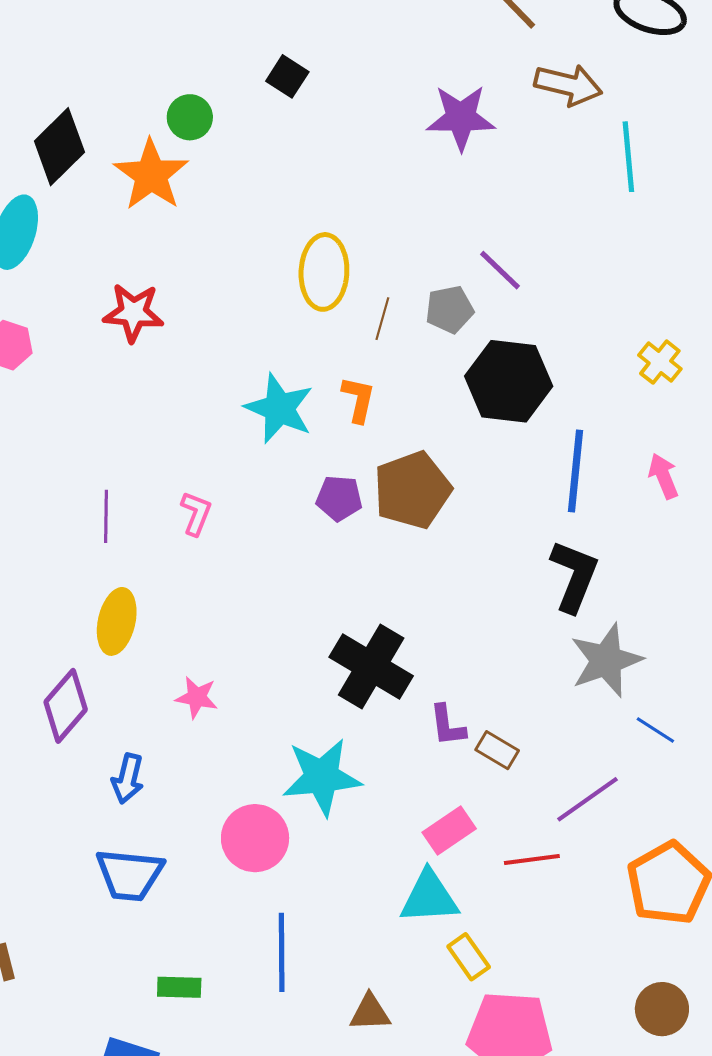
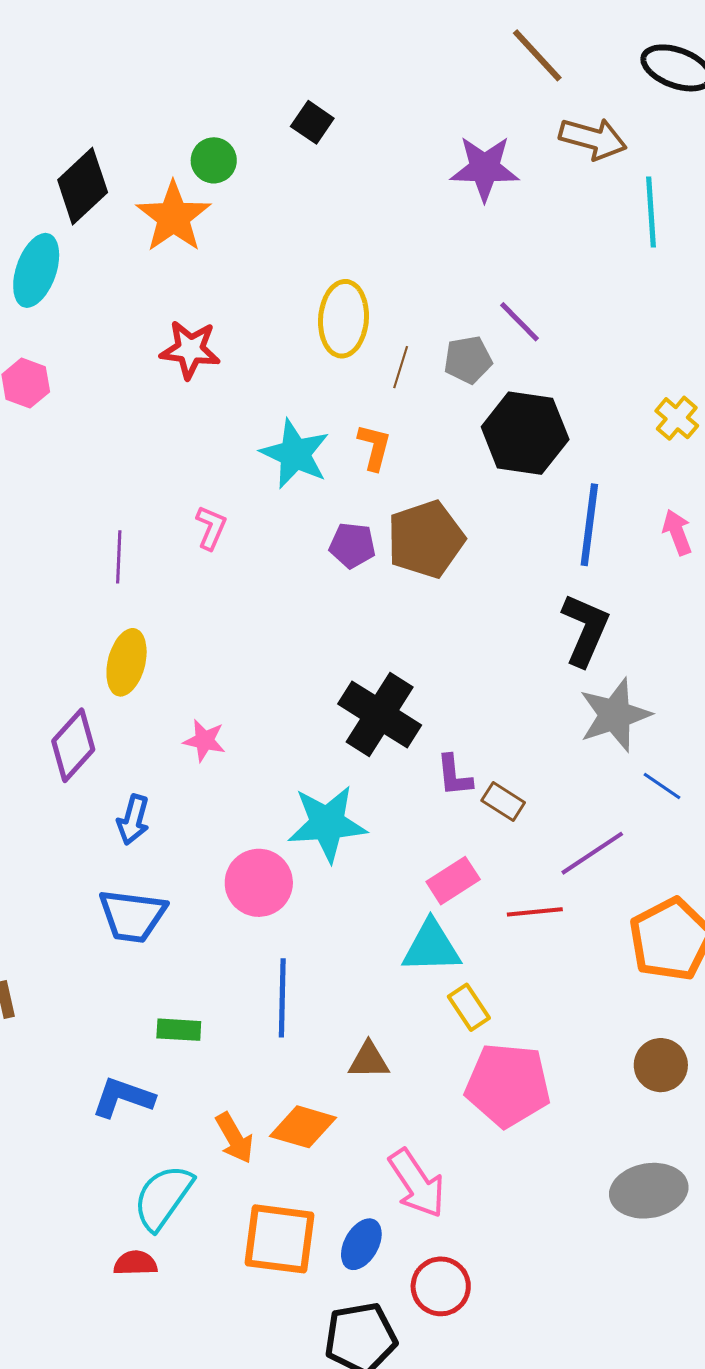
red star: (133, 313) -> (190, 350), moved
pink L-shape: (196, 513) -> (211, 528), moved

